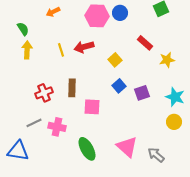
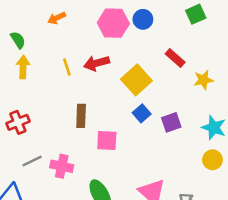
yellow square: (115, 60) -> (136, 80), size x1.6
red cross: (44, 93) -> (18, 122), moved

